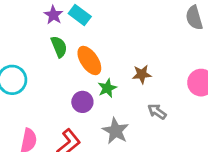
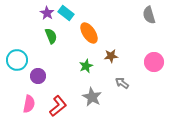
orange ellipse: (89, 61) -> (89, 33), moved
purple circle: (82, 102) -> (38, 76), moved

